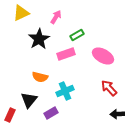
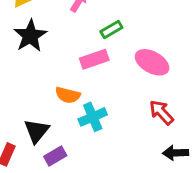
black star: (39, 39) -> (30, 36), moved
orange semicircle: (40, 77) -> (68, 95), moved
purple rectangle: (51, 113) -> (55, 156), moved

